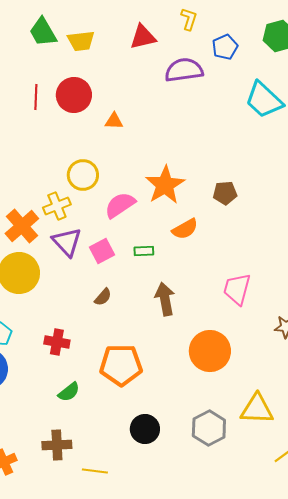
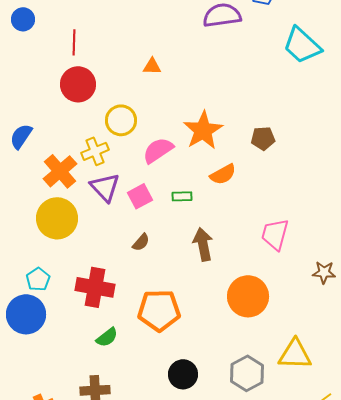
red circle: (74, 95) -> (78, 84), moved
red cross: (57, 342) -> (95, 287), size x1.5

